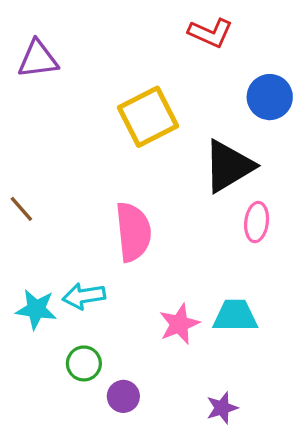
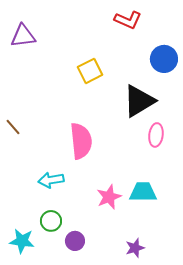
yellow square: (148, 117) -> (90, 71), size x0.7
cyan star: (36, 309) -> (22, 241), moved

